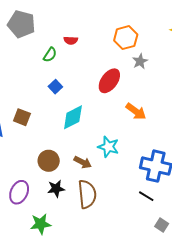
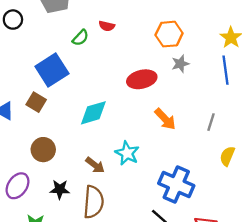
red ellipse: (109, 81) -> (142, 79), turned 30
blue square: (55, 87) -> (52, 70), moved, size x2.0
brown circle: (49, 161) -> (43, 150), moved

